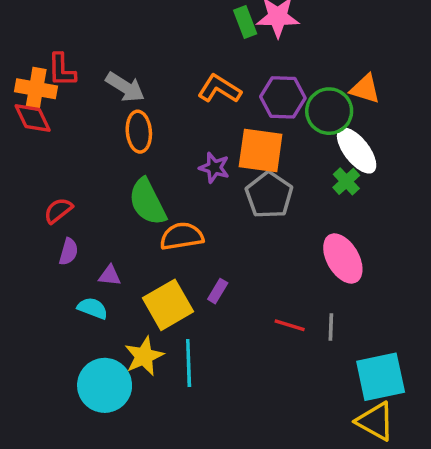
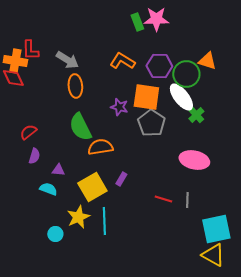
white ellipse: (357, 150) -> (181, 97), moved
pink ellipse: (343, 258) -> (194, 160), turned -48
cyan circle: (105, 385) -> (55, 234), size x0.5

